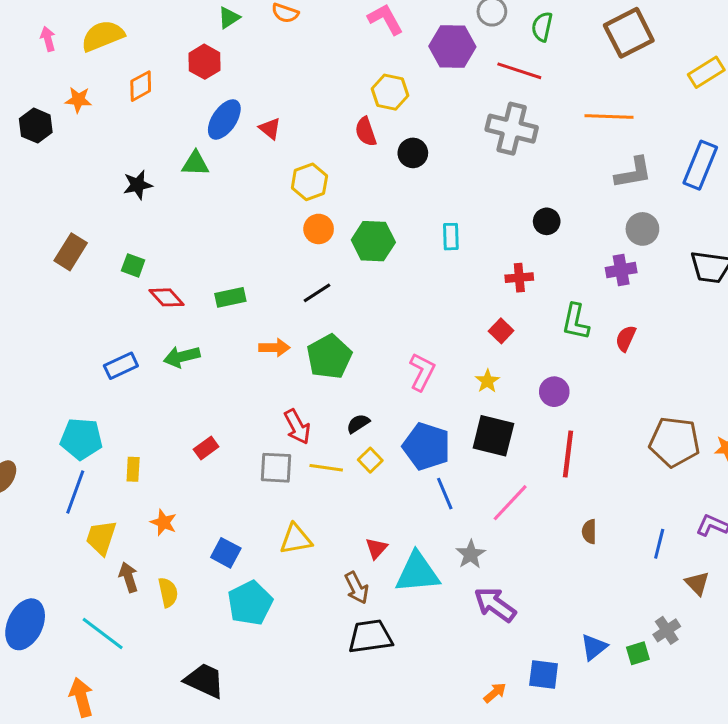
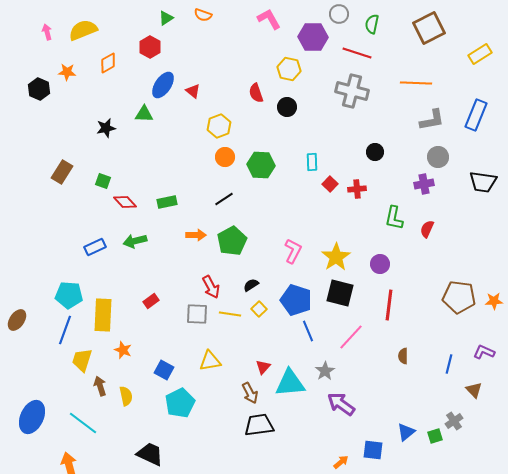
yellow hexagon: (390, 92) -> (289, 69), moved
red square: (501, 331) -> (330, 184), moved
yellow star: (487, 381) -> (336, 257), size x1.8
yellow rectangle: (133, 469) -> (103, 315), size x2.0

